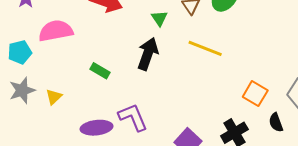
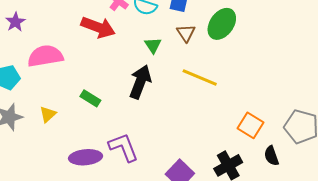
yellow triangle: (54, 97) -> (48, 114), moved

